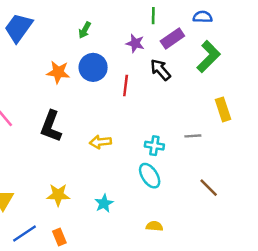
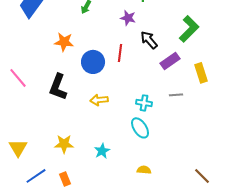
purple rectangle: (172, 39) -> (170, 61), moved
blue circle: (93, 67) -> (93, 62), moved
brown line: (209, 188) -> (202, 176), moved

